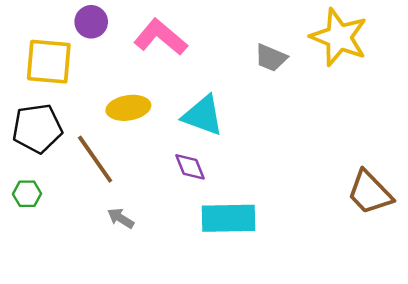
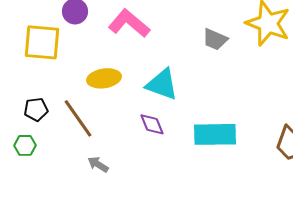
black pentagon: (37, 128) -> (36, 109), moved, size x0.6
cyan rectangle: (229, 218) -> (215, 134), moved

